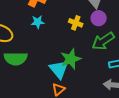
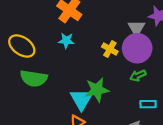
purple circle: (99, 18) -> (137, 48), size x1.6
green arrow: (103, 41) -> (138, 76), size x0.6

